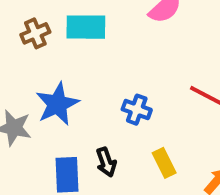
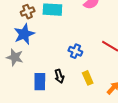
blue star: (57, 104) -> (24, 34), moved

